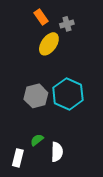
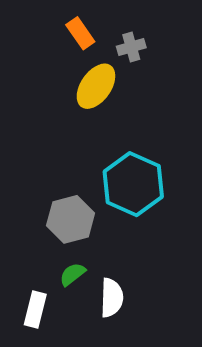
gray hexagon: (36, 96) -> (71, 219), moved

